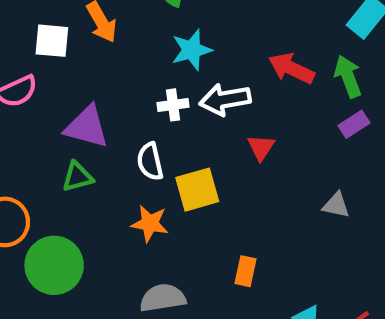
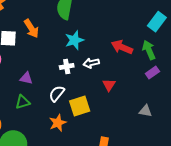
white arrow: (225, 100) -> (91, 63), size x0.7
purple triangle: (87, 127) -> (26, 78), size x0.6
white semicircle: (150, 161) -> (57, 94), turned 54
orange star: (150, 223) -> (58, 123), turned -30

